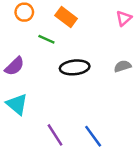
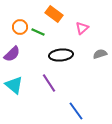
orange circle: (24, 12) -> (20, 27), moved
pink triangle: (124, 18) -> (82, 28), moved
purple line: (55, 135) -> (49, 83), moved

